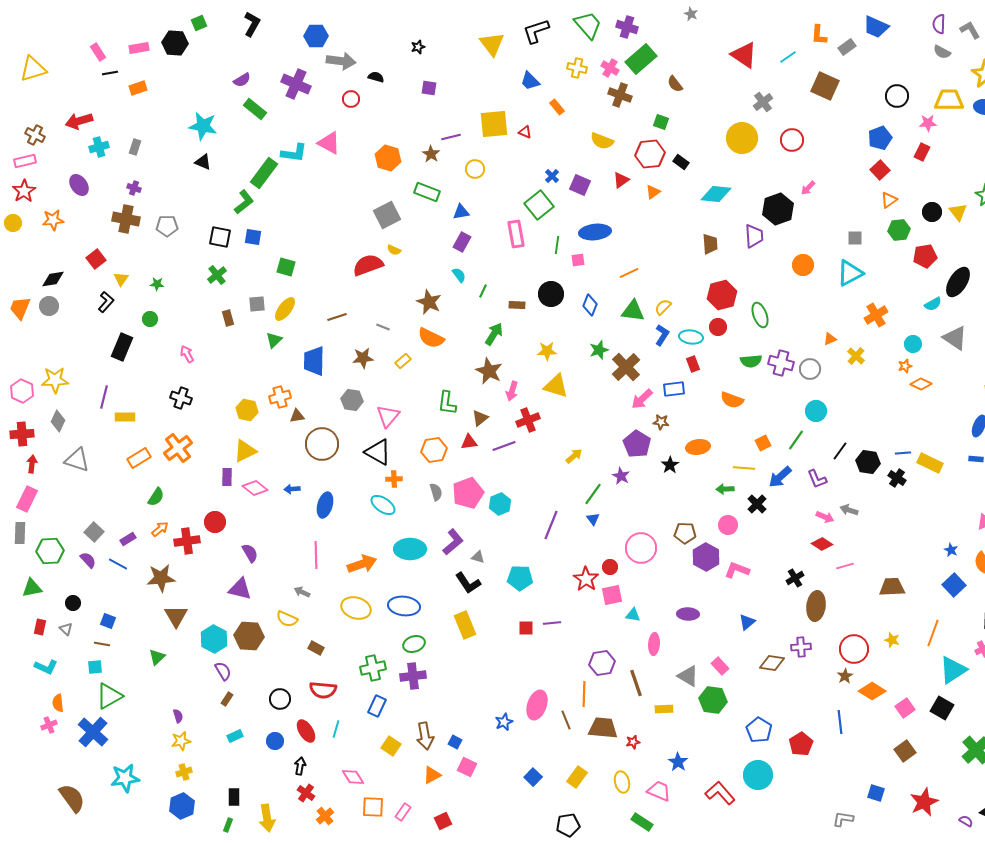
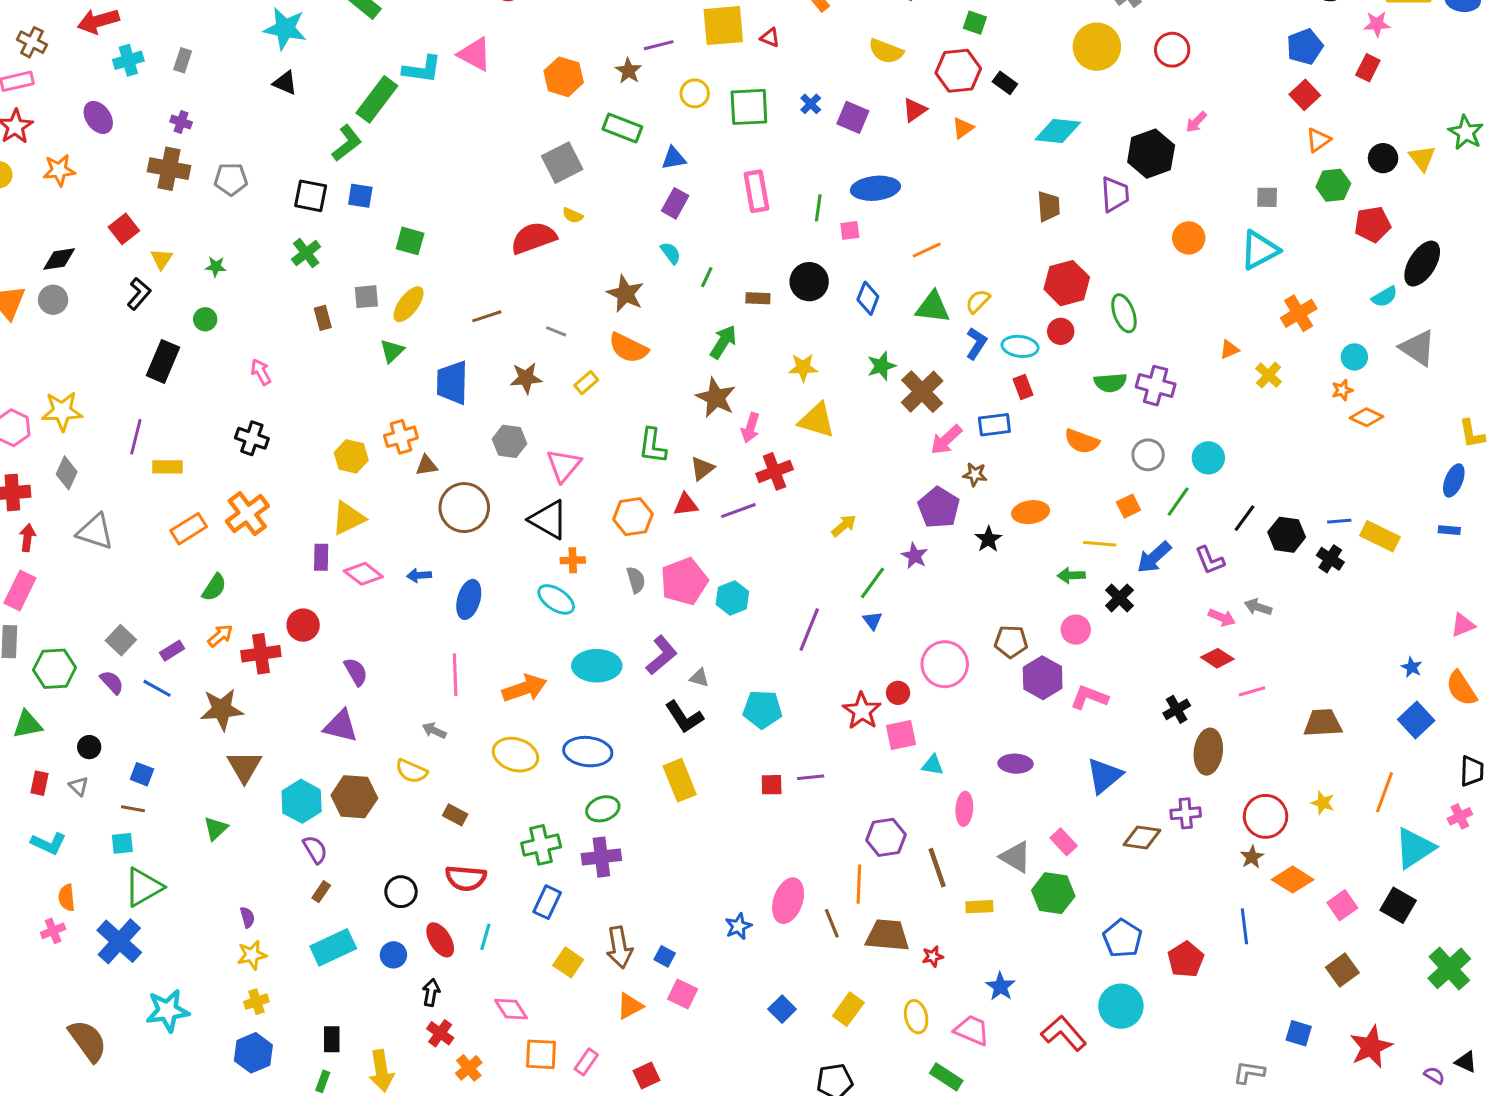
green square: (539, 205) -> (749, 107), moved, turned 36
gray circle: (810, 369) -> (1148, 455), moved
blue triangle: (747, 622) -> (1104, 776), size x1.5
cyan rectangle: (235, 736) -> (333, 947), size x1.8

